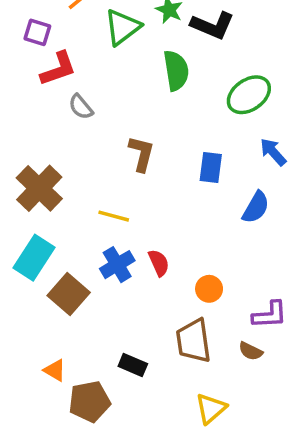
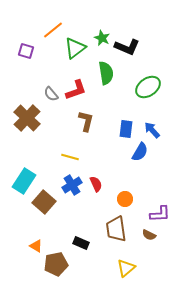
red L-shape: (58, 69) -> (76, 90), moved
blue arrow: (273, 152) -> (152, 130), moved
brown cross: (39, 188) -> (27, 118), moved
blue semicircle: (256, 207) -> (140, 152), moved

